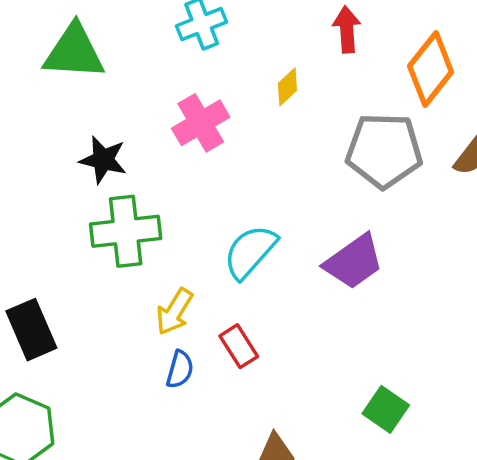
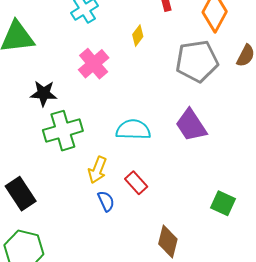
cyan semicircle: (250, 252) -> (133, 130), turned 60
purple trapezoid: (354, 262) -> (191, 125), turned 102
blue semicircle: (180, 369) -> (106, 201), turned -30

